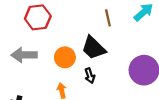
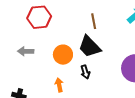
brown line: (108, 18) -> (94, 21), moved
gray arrow: (24, 55) -> (26, 51), size x0.7

